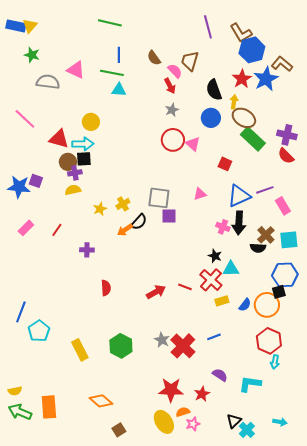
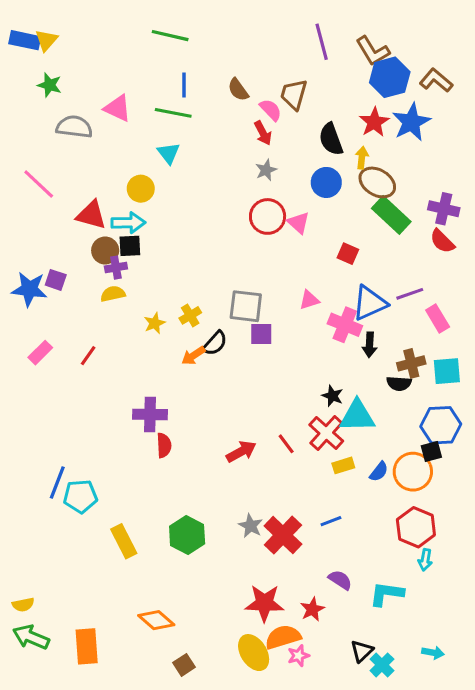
brown L-shape: (282, 64) -> (436, 80), moved
cyan triangle: (119, 90) -> (169, 153), moved, turned 49
black arrow: (239, 223) -> (370, 345), size x0.7
pink cross: (223, 227) -> (345, 325), moved, size x1.5
brown cross: (266, 235) -> (411, 363), turned 30
purple cross: (87, 250) -> (150, 414), moved, size x1.5
cyan triangle: (231, 269) -> (357, 416), size x1.4
red line: (185, 287) -> (286, 444), turned 32
blue line: (21, 312) -> (57, 482), moved
cyan pentagon: (39, 331) -> (80, 496), moved, turned 30
orange rectangle: (49, 407) -> (87, 646), moved
orange semicircle: (183, 412) -> (283, 637), size x1.6

